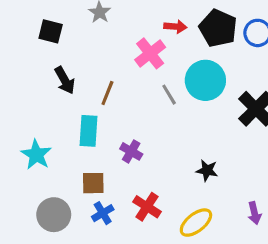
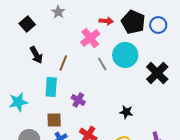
black square: (51, 31) -> (27, 24), turned 35
cyan star: (36, 155) -> (18, 102), turned 30

